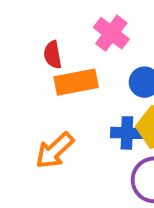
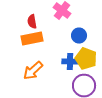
orange rectangle: (76, 82) -> (32, 39), moved

